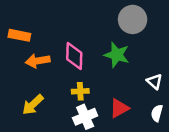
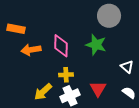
yellow arrow: (33, 105) -> (43, 92), moved
red triangle: (119, 108) -> (98, 89), turned -30
white semicircle: (157, 113) -> (129, 93), turned 112

